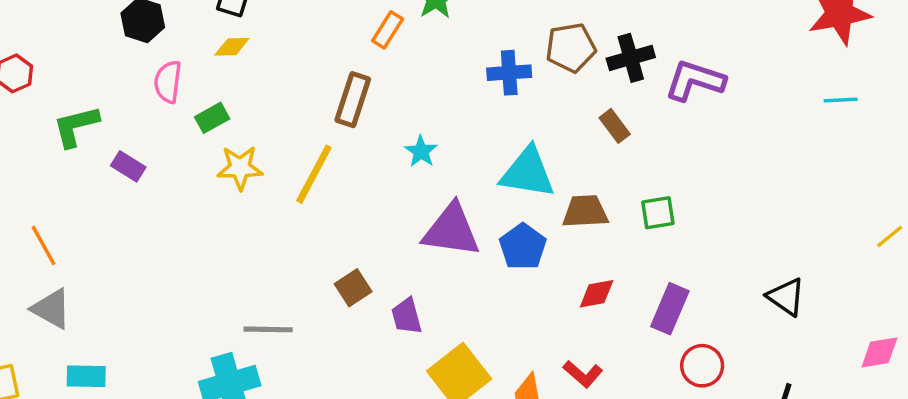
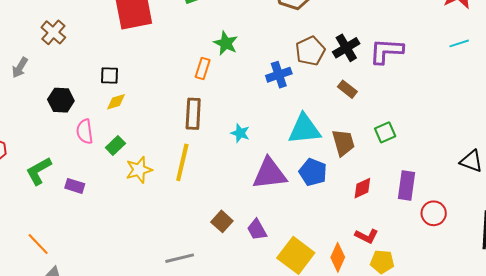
cyan line: (841, 100) -> (459, 43), moved
brown trapezoid: (585, 211) -> (343, 143), turned 92

